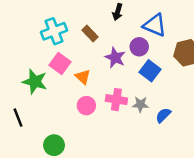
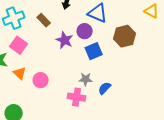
blue square: (150, 71) -> (94, 51), turned 30
orange triangle: (83, 77) -> (20, 73), moved
pink cross: (116, 100) -> (77, 97), moved

